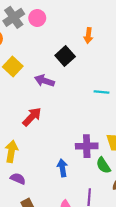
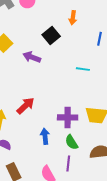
red arrow: (32, 117) -> (26, 106), moved
green semicircle: (103, 165) -> (72, 142), moved

